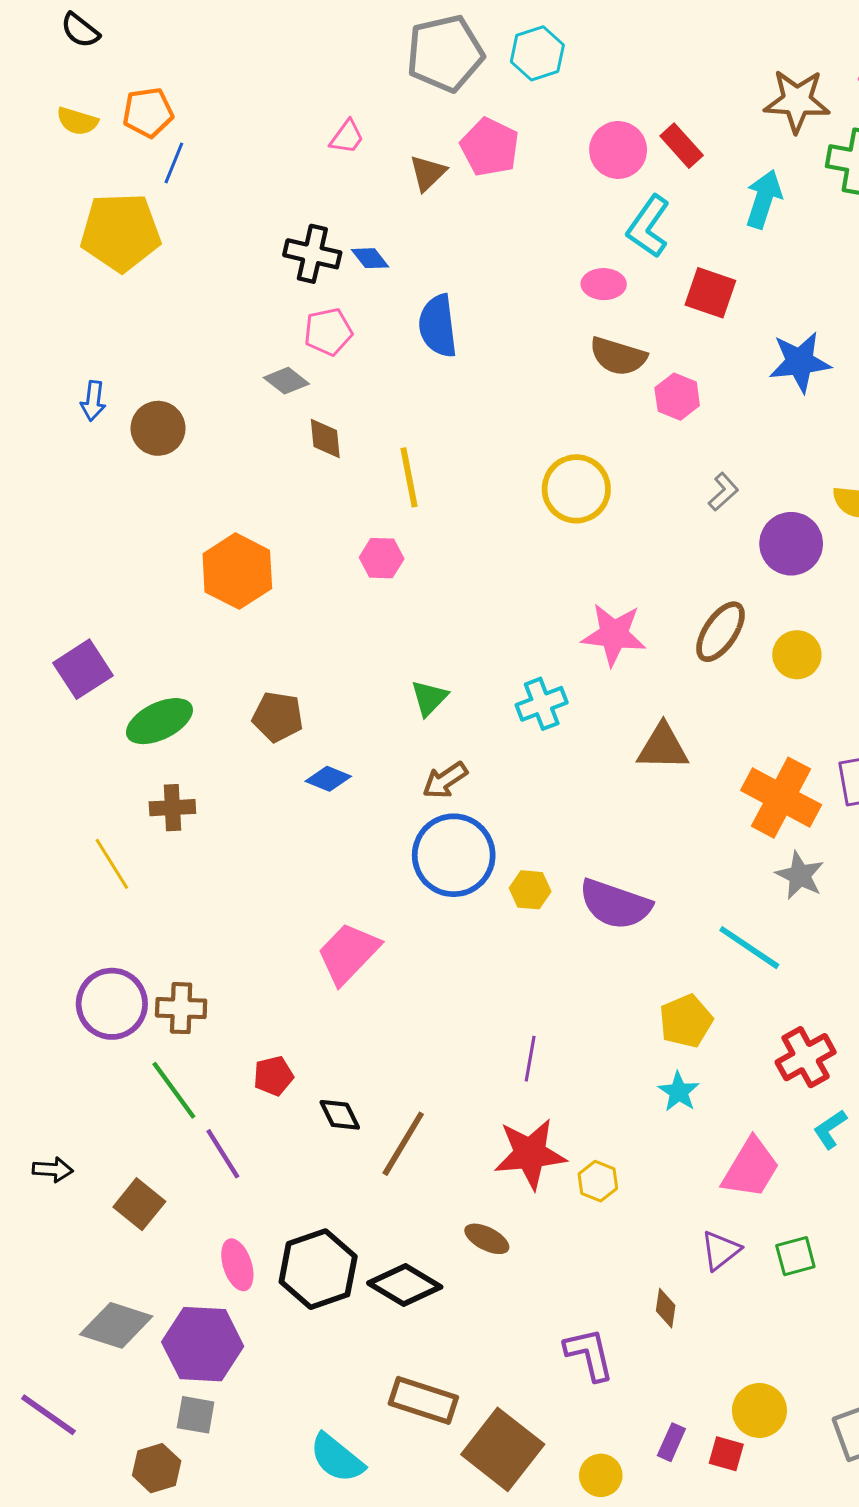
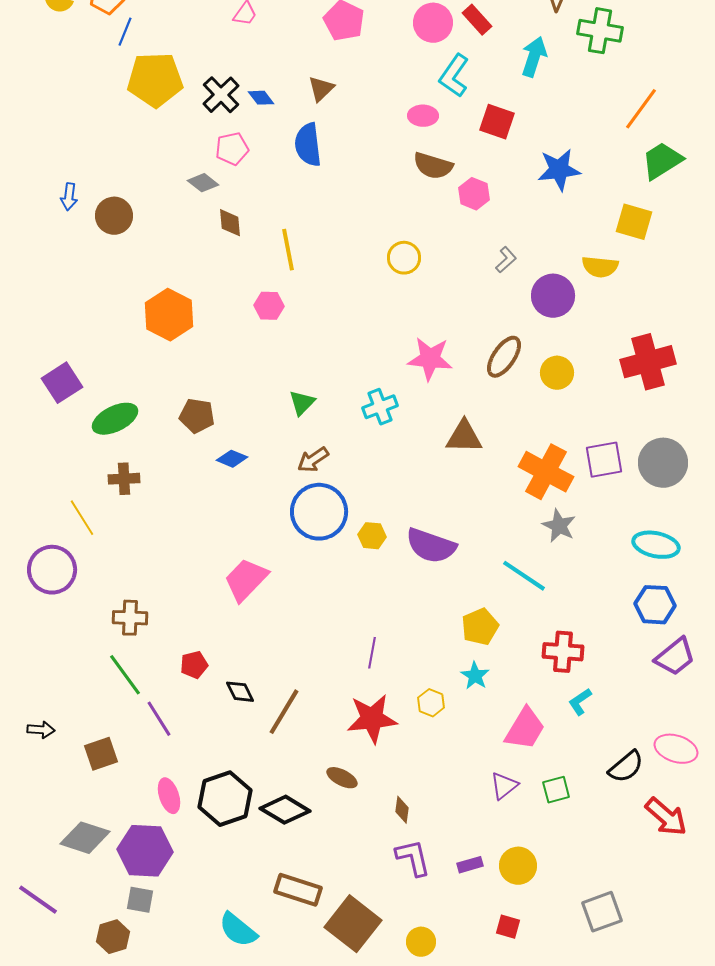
brown triangle: (428, 173) -> (321, 89), moved
yellow pentagon: (121, 232) -> (155, 80), moved
black cross: (312, 254) -> (221, 95), turned 33
yellow circle: (576, 489) -> (404, 258), size x0.7
purple circle: (112, 1004) -> (52, 570), moved
red cross: (806, 1057) -> (563, 652), turned 33
yellow hexagon: (598, 1181) -> (431, 703), moved
brown square: (139, 1204) -> (101, 754), turned 32
brown diamond: (666, 1308) -> (402, 810), moved
yellow circle: (759, 1410) -> (518, 866), moved
purple rectangle: (671, 1442) -> (470, 865), moved, turned 50

